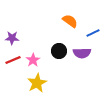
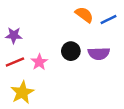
blue line: (93, 33) -> (109, 20), moved
yellow star: (37, 83) -> (22, 92), moved

